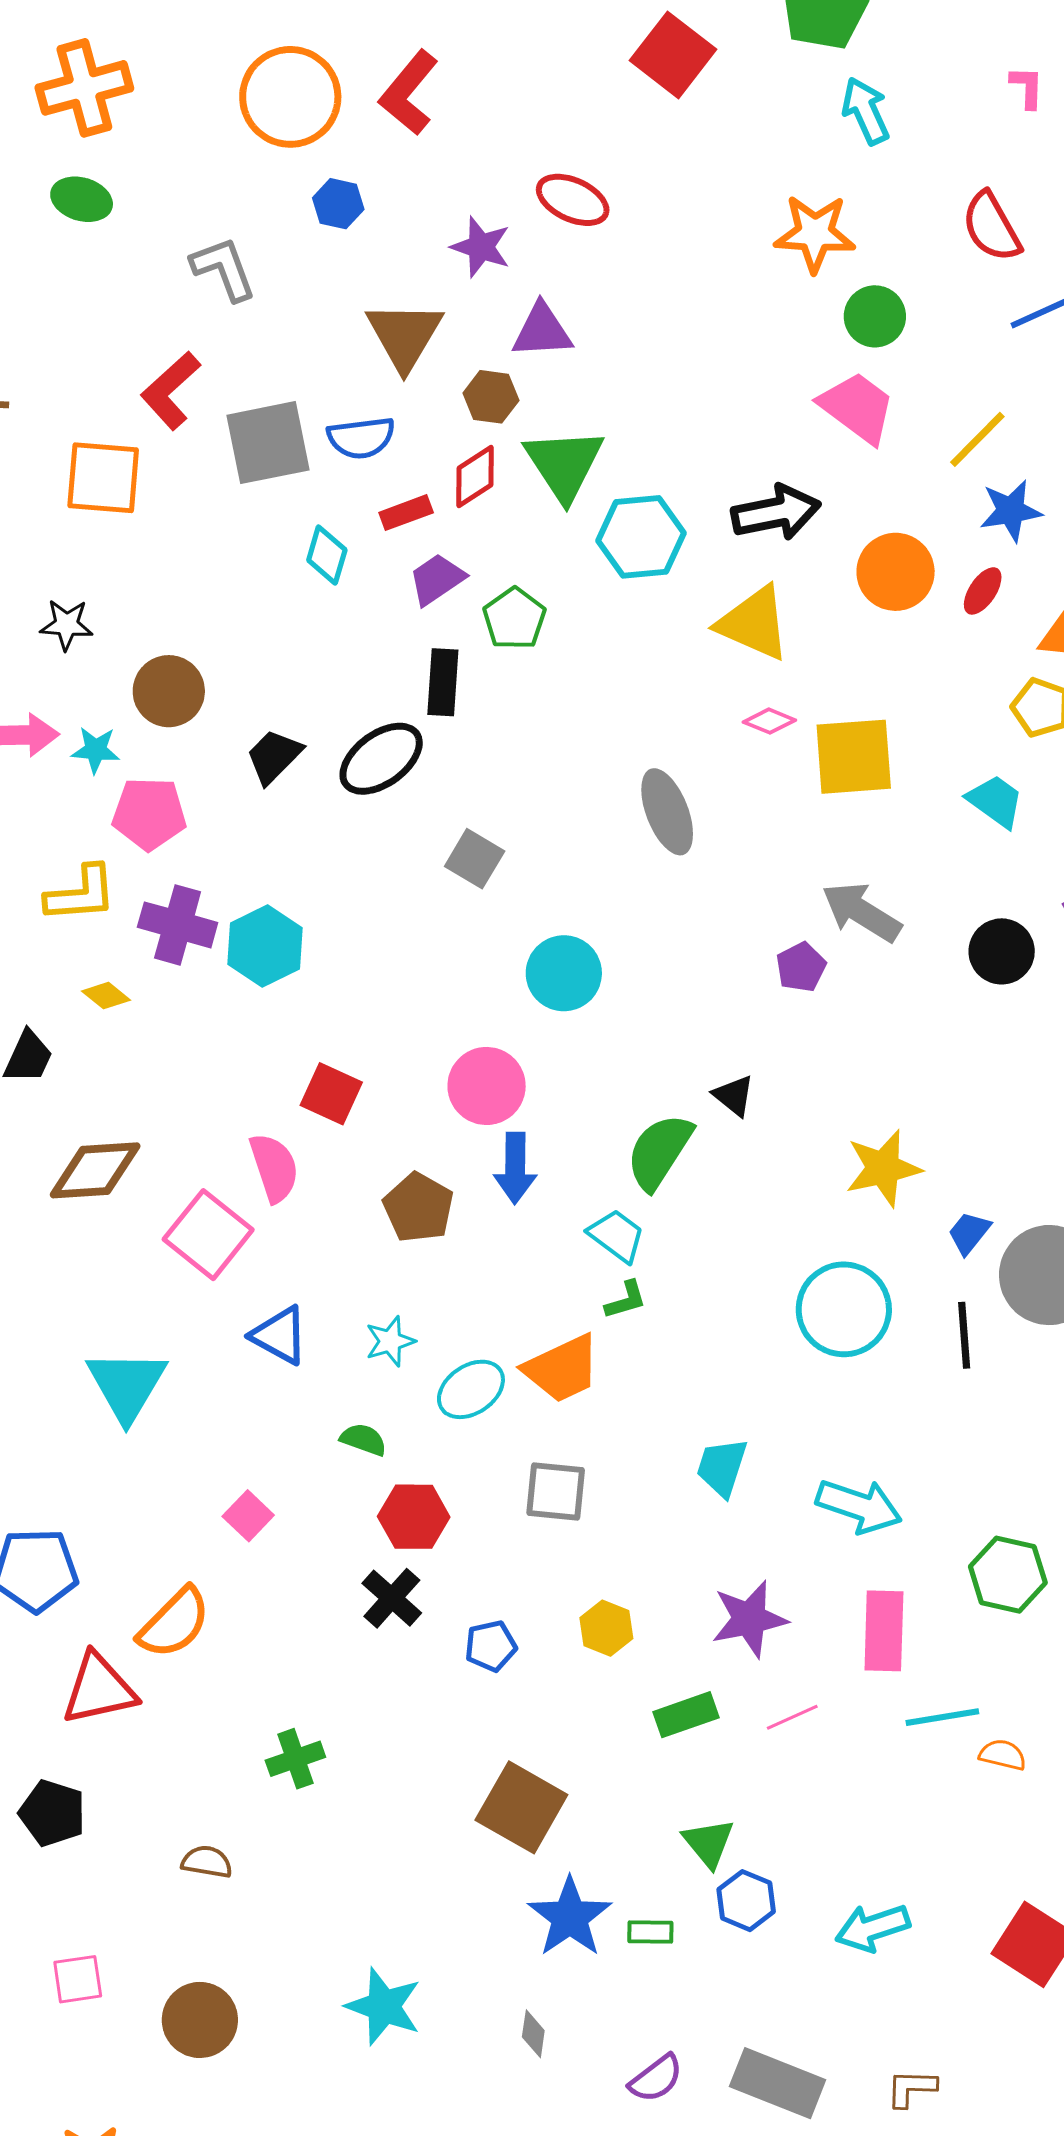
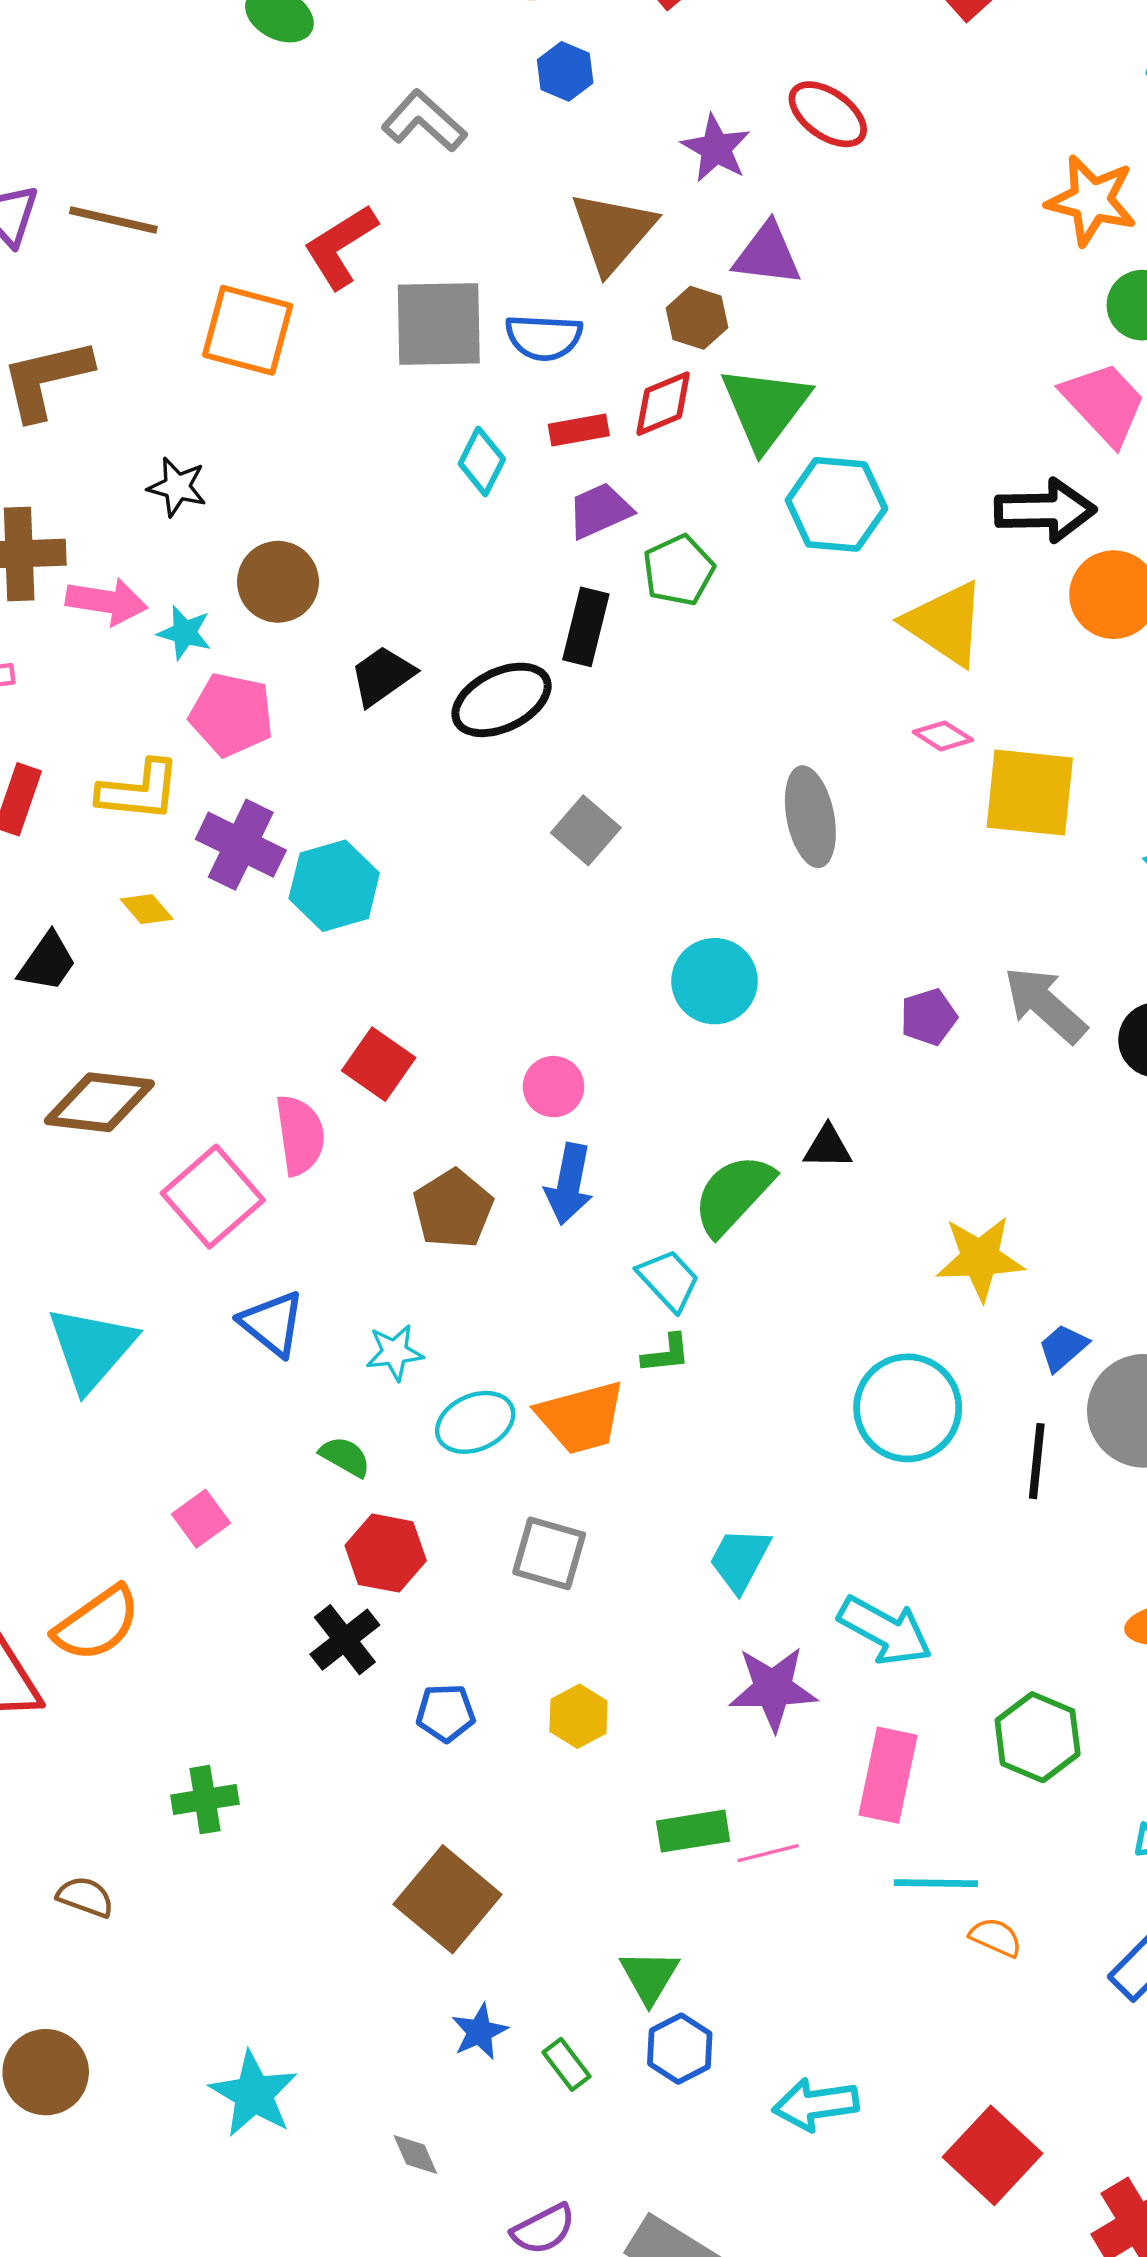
gray L-shape: (224, 269) -> (424, 121), turned -38
black arrow: (776, 513) -> (1045, 510), moved
gray arrow: (861, 912) -> (1045, 1005), moved
cyan circle: (564, 973) -> (715, 981), moved
pink circle: (487, 1086) -> (554, 1087), size x0.7
black triangle: (734, 1096) -> (828, 1147), turned -48
purple star: (749, 1619) -> (773, 1689), moved
green rectangle: (686, 1715) -> (693, 1831), moved
blue star: (570, 1917) -> (480, 2032), size x0.6
green rectangle: (650, 1932) -> (566, 2064), turned 42
gray diamond: (533, 2034) -> (415, 2155), turned -42

